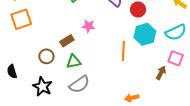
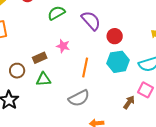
orange line: (123, 51) -> (85, 67), moved
gray semicircle: (79, 84) -> (79, 98), moved

